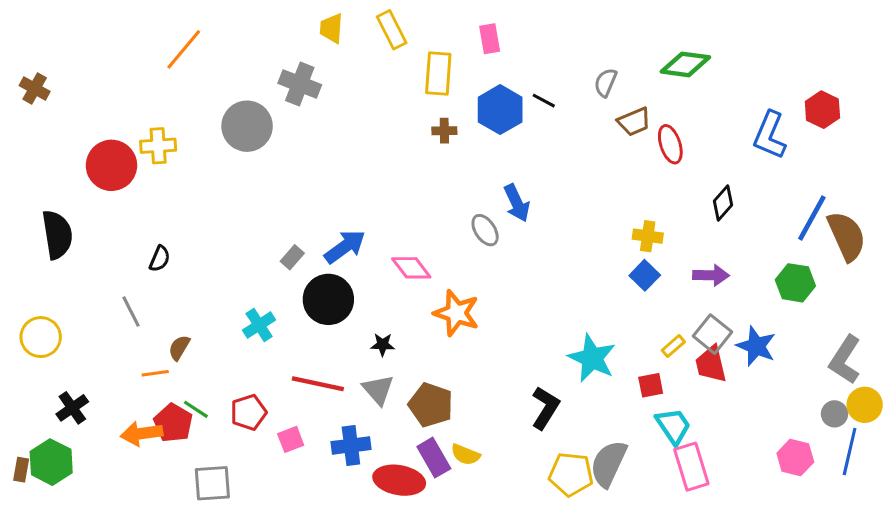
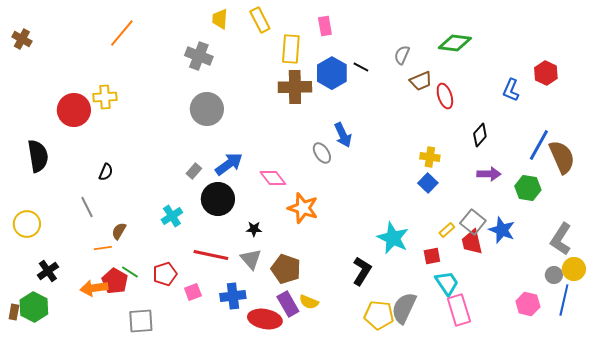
brown cross: (35, 89) -> (22, 39), moved
gray circle: (247, 126) -> (207, 109), moved
brown cross: (444, 131) -> (295, 87), size x2.0
blue L-shape: (770, 135) -> (511, 90), size x0.7
purple arrow: (711, 275) -> (489, 174), moved

